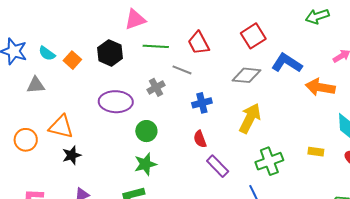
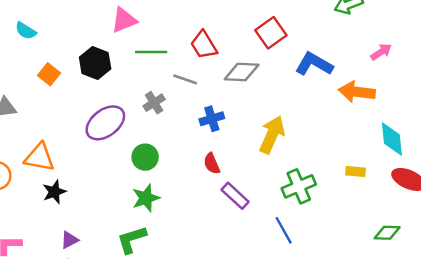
cyan semicircle: (47, 53) -> (26, 31), moved
gray diamond: (246, 75) -> (242, 72), moved
purple ellipse: (116, 102) -> (105, 123), turned -36

